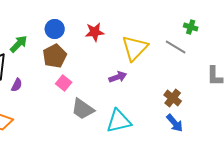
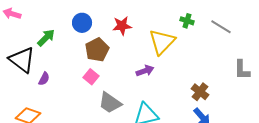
green cross: (191, 27) -> (187, 21), moved
gray line: (176, 47) -> (221, 27), moved
brown pentagon: (55, 56) -> (97, 50), moved

